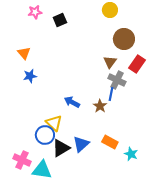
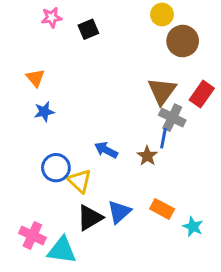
brown circle: (124, 39) -> (183, 41), moved
brown triangle: (110, 62) -> (162, 91), size x1.5
blue circle: (45, 135) -> (56, 168), moved

